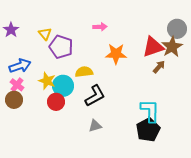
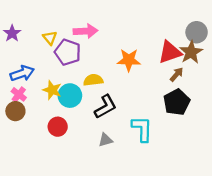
pink arrow: (100, 27) -> (85, 31), moved, size x1.5
red circle: (56, 102) -> (58, 127), moved
cyan L-shape: (150, 111) -> (142, 129), moved
black pentagon: (148, 130) -> (177, 102), moved

